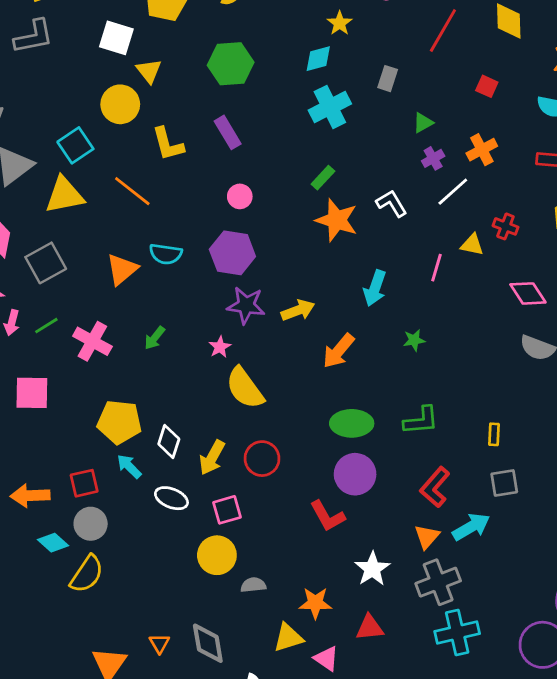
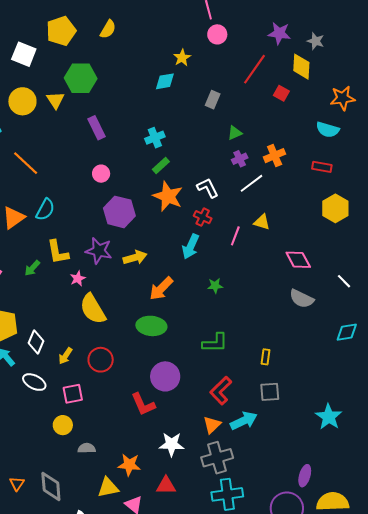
green hexagon: (231, 64) -> (81, 78), moved
yellow triangle: (149, 71) -> (55, 100), moved
red square: (487, 86) -> (281, 93), moved
cyan cross: (330, 107) -> (155, 138), moved, size x0.7
yellow L-shape: (168, 144) -> (58, 252), moved
red cross: (505, 226) -> (203, 217), moved
purple hexagon: (232, 253) -> (119, 212), moved
cyan semicircle: (166, 254) -> (45, 210), turned -75
green ellipse: (352, 423) -> (151, 326), moved
yellow arrow: (212, 458) -> (65, 356), size x0.7
yellow circle: (217, 555) -> (63, 425), size x0.7
white star: (372, 569) -> (172, 444), turned 30

